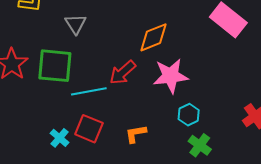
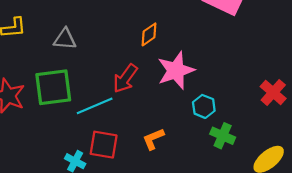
gray triangle: (76, 24) -> (65, 39), turned -40
orange diamond: (153, 37) -> (149, 34), size x0.7

